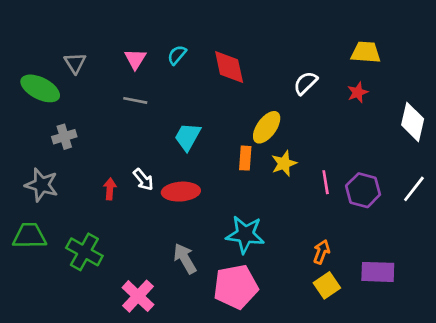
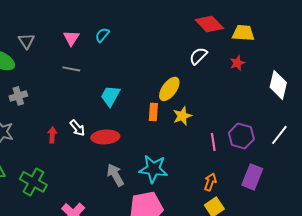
red diamond: (229, 67) -> (209, 24), moved, turned -32
pink line: (326, 182) -> (213, 142), moved
gray arrow: (185, 259) -> (115, 175), moved
purple rectangle: (378, 272) -> (252, 177), moved, turned -70

